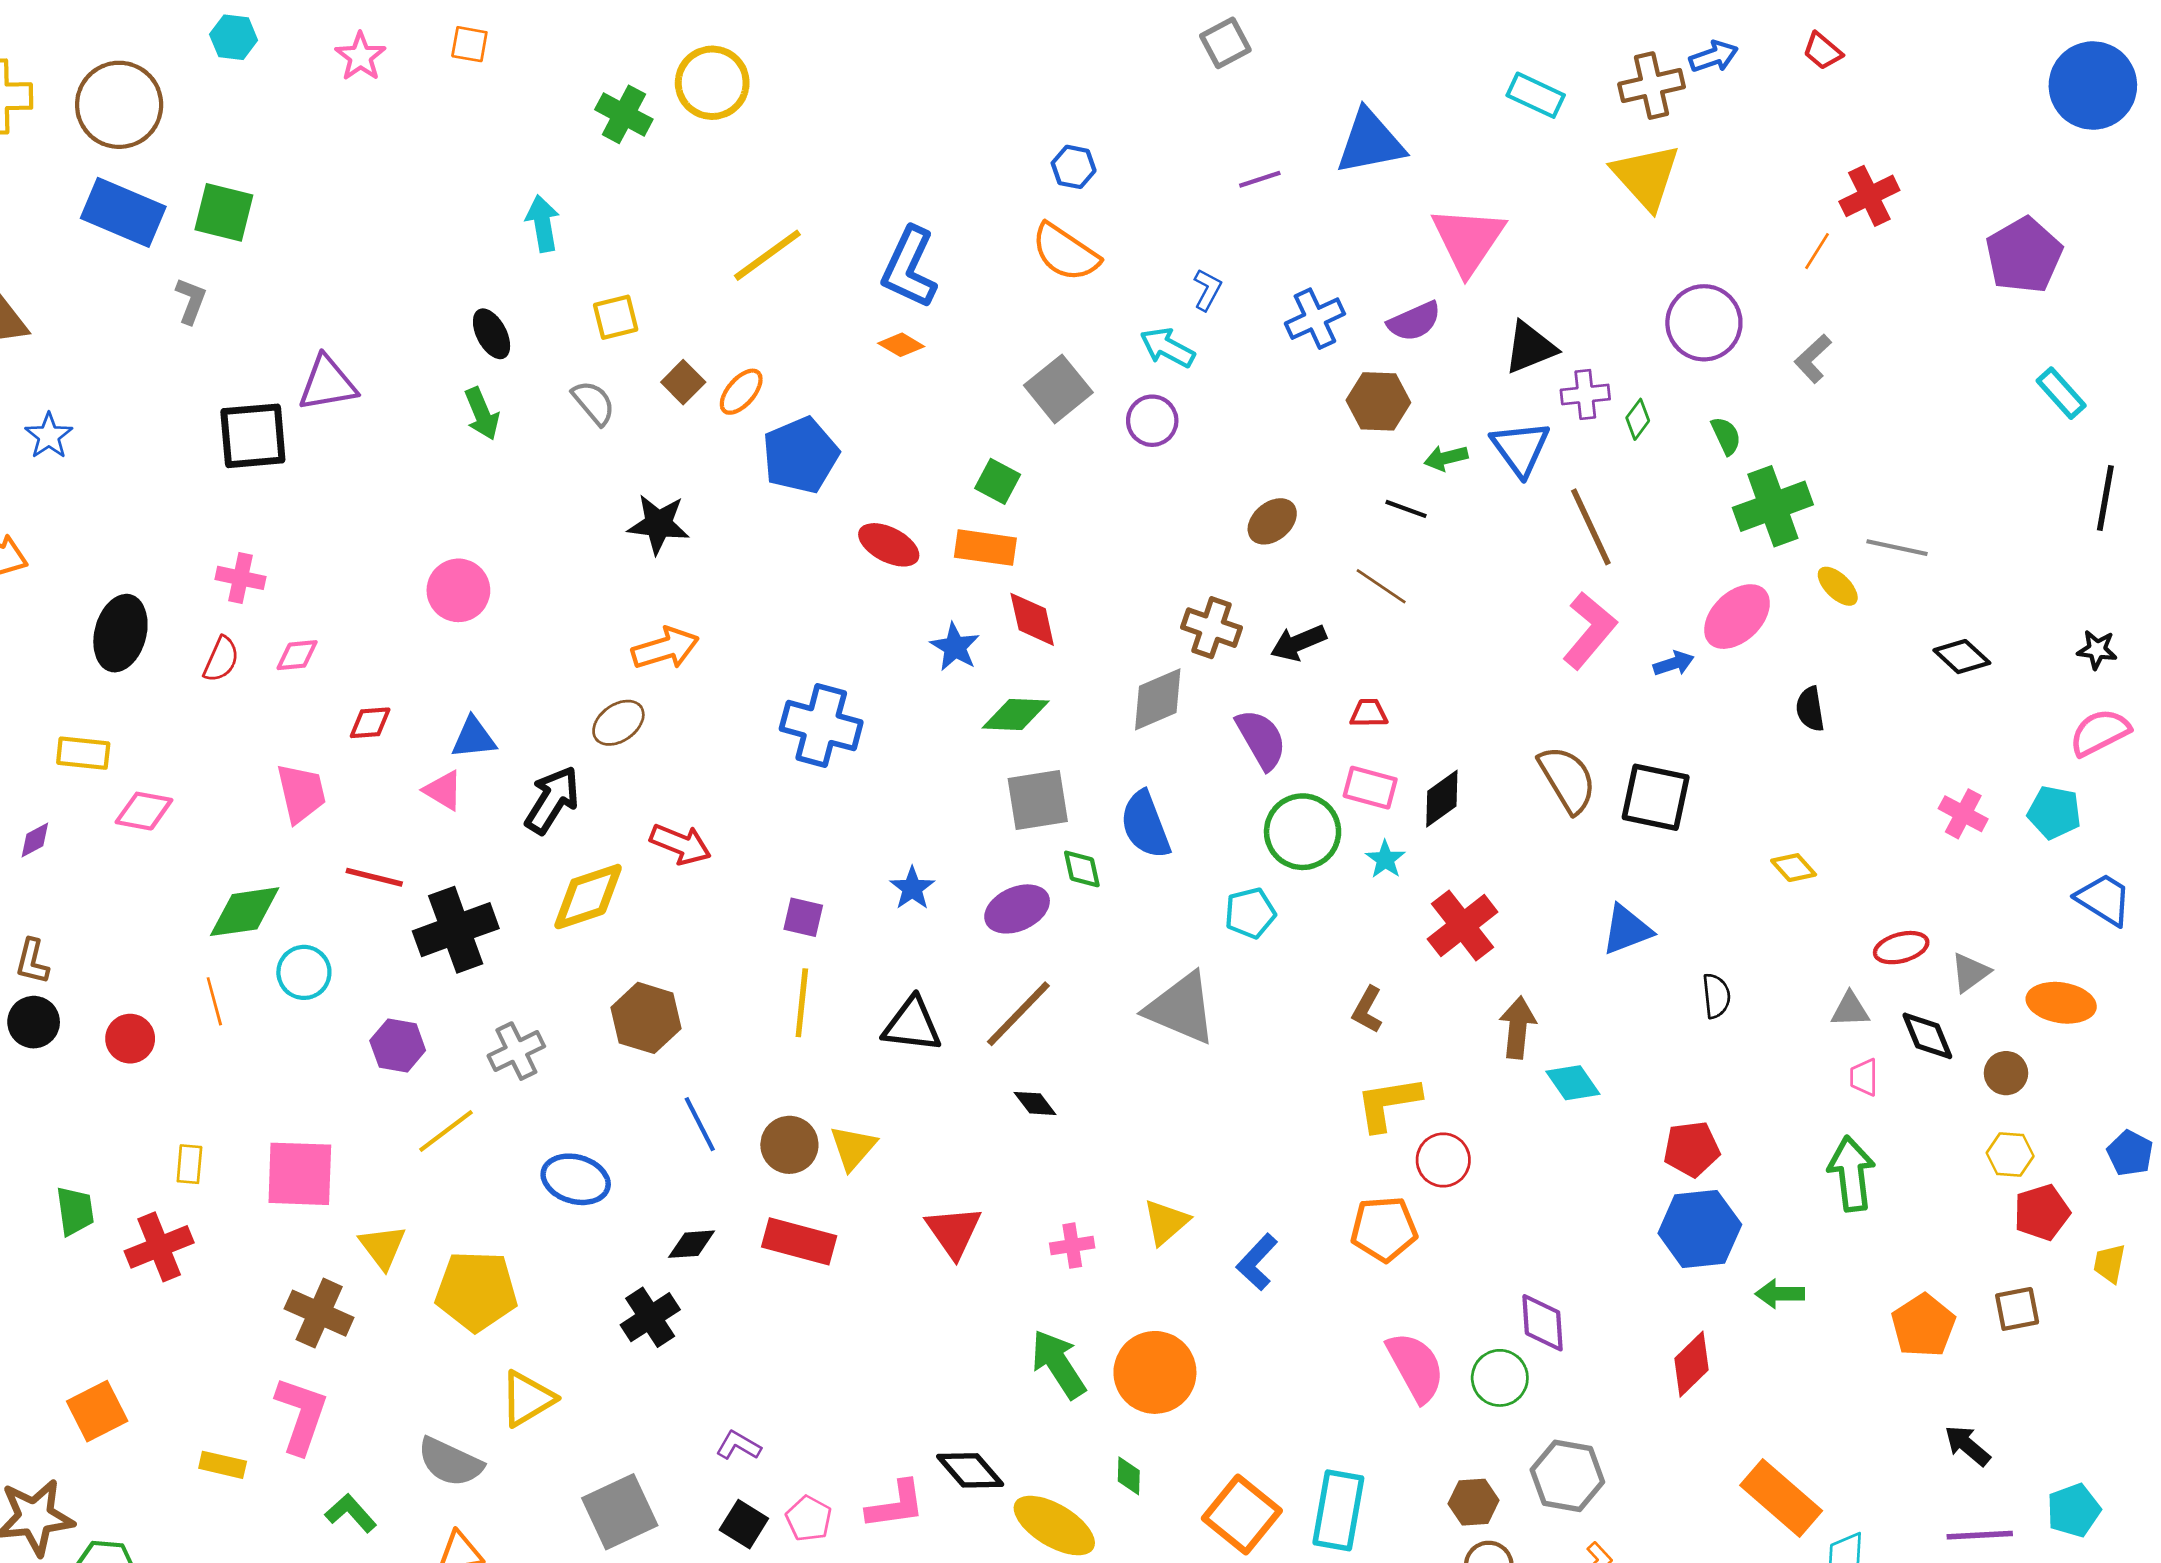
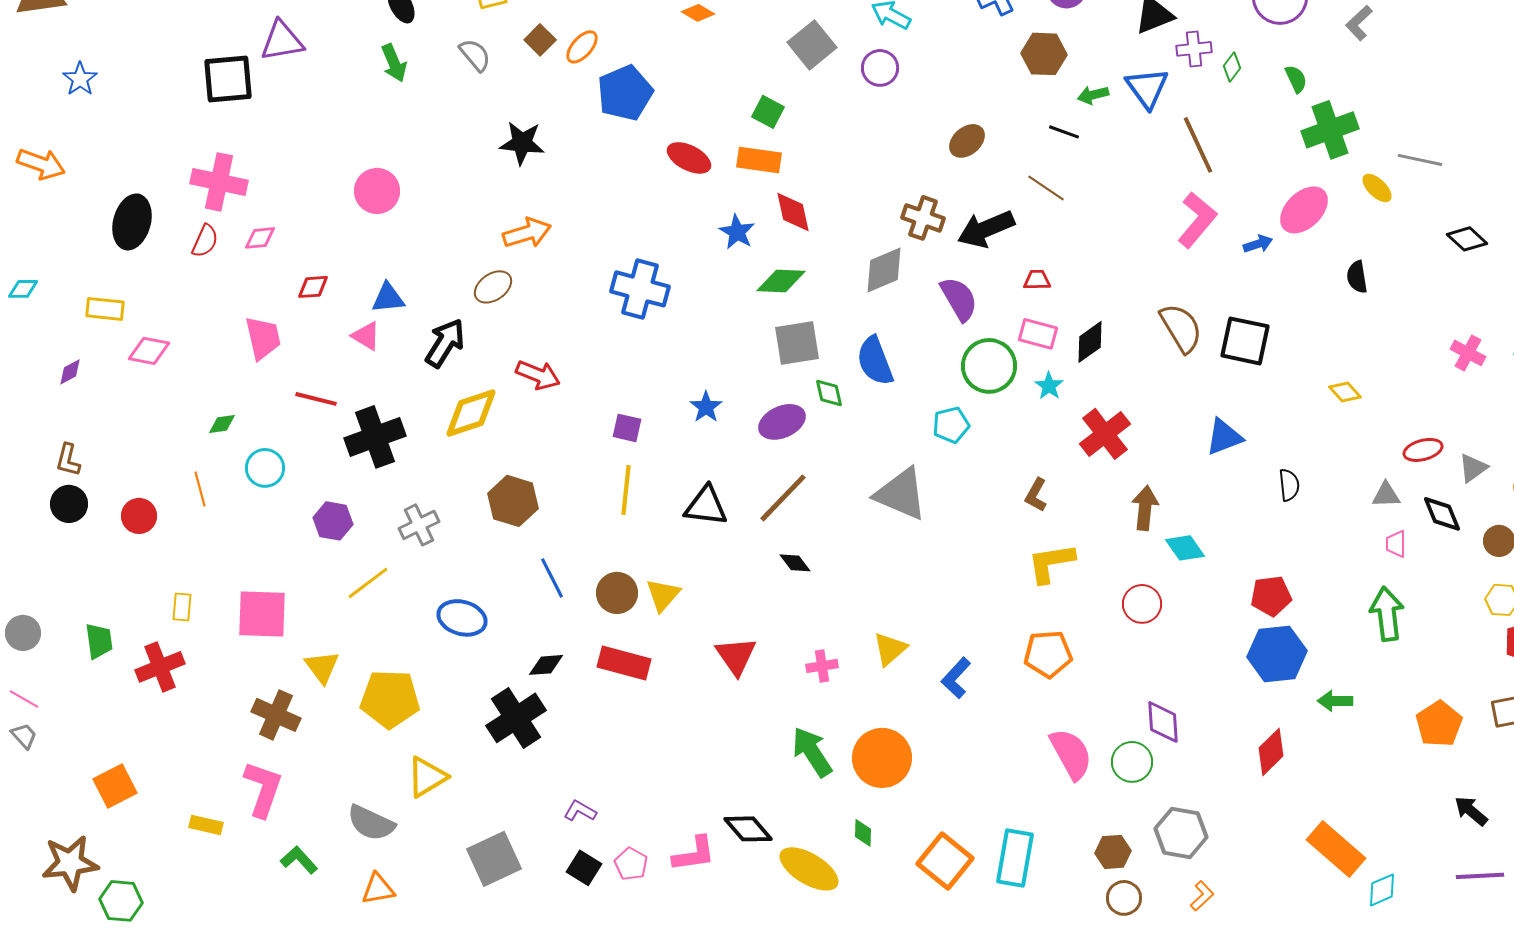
pink cross: (240, 578) -> (219, 182), size x1.6
black arrow: (1298, 643) -> (986, 229), size x1.4
green diamond: (245, 912) -> (222, 424), size x0.5
red circle: (1443, 1160) -> (1142, 604), moved
black cross: (650, 1317) -> (516, 718), size x1.4

